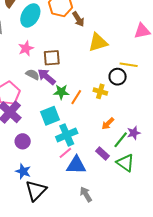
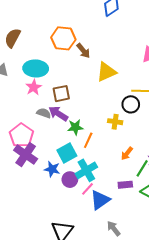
cyan ellipse: (30, 15) -> (36, 68), moved, turned 70
orange line: (76, 97) -> (88, 140), moved
purple circle: (23, 141) -> (70, 180), moved
purple rectangle: (102, 153) -> (125, 185), turned -40
blue triangle: (76, 165) -> (100, 200), turned -30
blue star: (23, 171) -> (52, 169), moved

